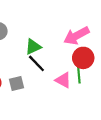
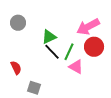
green line: (79, 73) -> (69, 52), moved, turned 30
gray square: (16, 83) -> (34, 88), moved, turned 32

